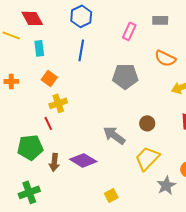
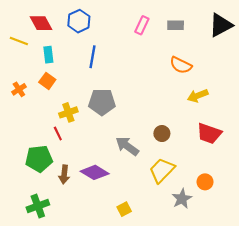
blue hexagon: (81, 16) -> (79, 21), moved
pink rectangle: (129, 31) -> (142, 25), moved
gray pentagon: (125, 76) -> (102, 102), moved
orange square: (49, 78) -> (47, 81), moved
orange cross: (11, 81) -> (19, 89), turned -32

